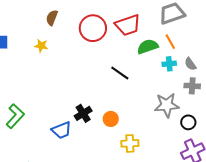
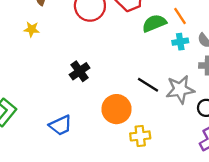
black line: (120, 73) -> (148, 85), moved
black cross: (83, 113) -> (80, 71), moved
orange circle: (111, 119) -> (116, 109), size x1.6

